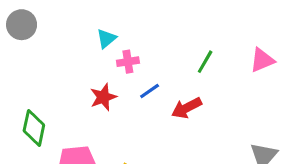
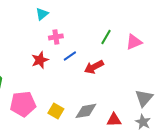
cyan triangle: (106, 39) -> (42, 14), moved
pink triangle: (262, 60) -> (134, 42), moved

